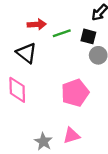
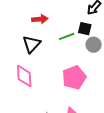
green line: (62, 33) -> (67, 36), moved
black triangle: (26, 53) -> (32, 44), turned 36

